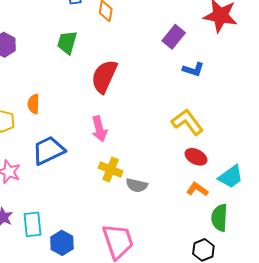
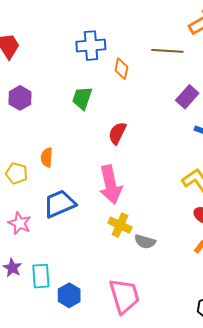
red semicircle: (104, 76) -> (117, 133), size x0.7
pink arrow: (99, 129) -> (110, 185), size x1.5

